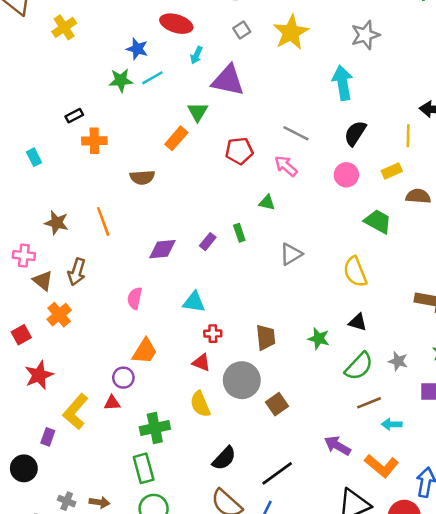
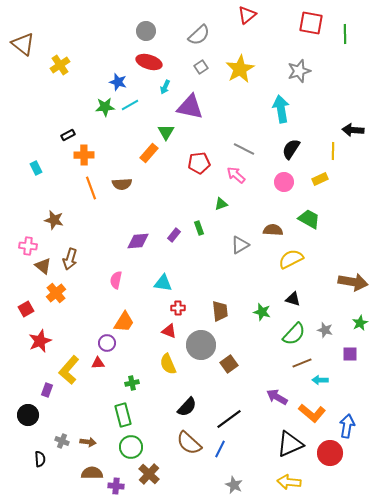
brown semicircle: (418, 196) -> (273, 230), moved
green triangle: (267, 203) -> (221, 204), turned -32
orange line: (103, 221) -> (91, 188), moved
yellow semicircle: (355, 272) -> (291, 259), turned 85
green cross: (155, 428) -> (132, 383), size x0.6

